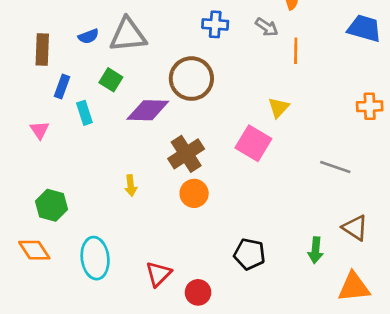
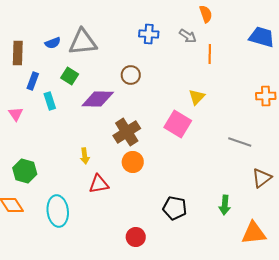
brown circle: (191, 79) -> (131, 75), size x0.6
brown triangle: (355, 228) -> (262, 178), moved, turned 50
red triangle: (158, 274) -> (99, 184), moved, turned 35

